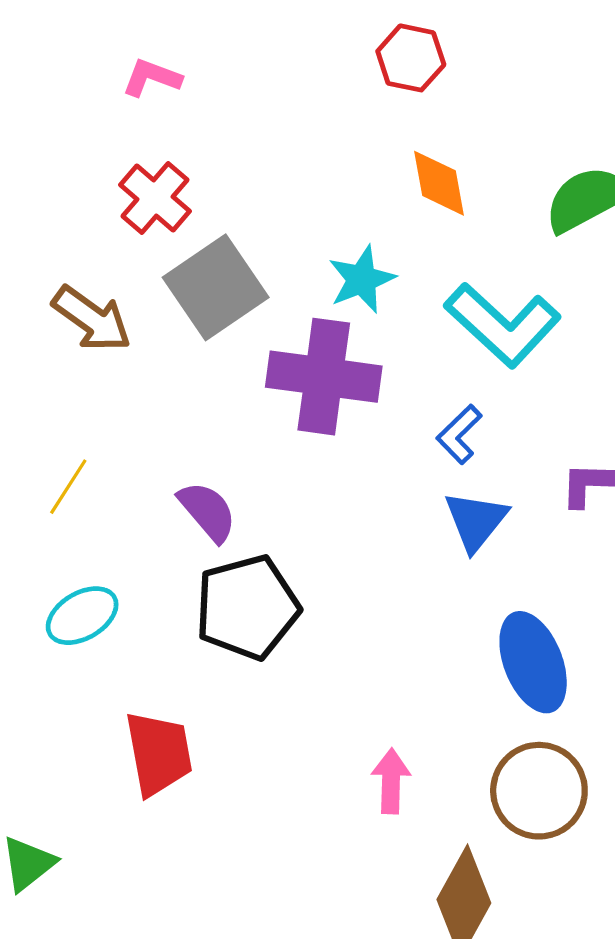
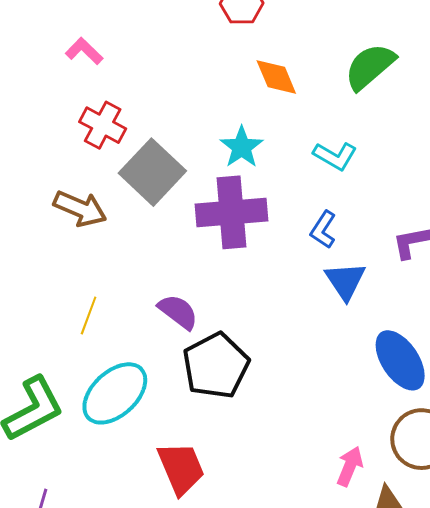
pink L-shape: (152, 78) -> (84, 51), turned 36
cyan L-shape: (503, 325) -> (335, 156), size x0.6
cyan ellipse: (82, 616) -> (115, 393), size x1.5
pink arrow: (391, 781) -> (350, 466), moved, turned 33

